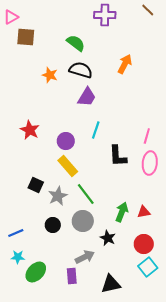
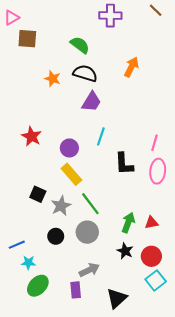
black star: (108, 238) -> (125, 251), moved
cyan star: (18, 257) -> (28, 263), moved
black triangle: (111, 284) -> (117, 298), turned -30

